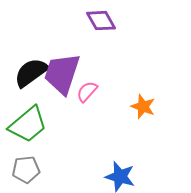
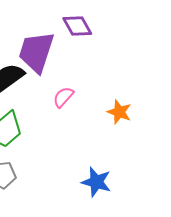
purple trapezoid: (62, 74) -> (36, 52), moved

